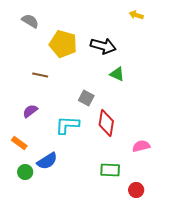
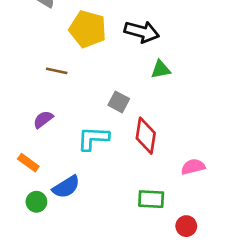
green triangle: (117, 74) -> (161, 69), turned -35

